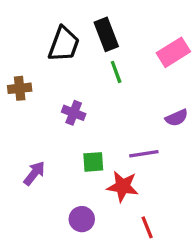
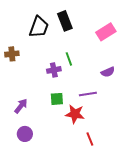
green line: (116, 72) -> (69, 59), moved
purple cross: (74, 113) -> (54, 70), moved, turned -32
purple circle: (82, 219) -> (25, 134), moved

